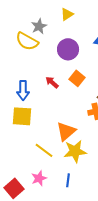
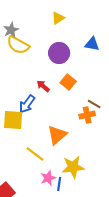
gray star: (39, 26) -> (11, 30), moved
blue arrow: (23, 90) -> (27, 104), moved, turned 36
yellow star: (75, 151) -> (73, 167), moved
pink star: (39, 178) -> (48, 178), moved

